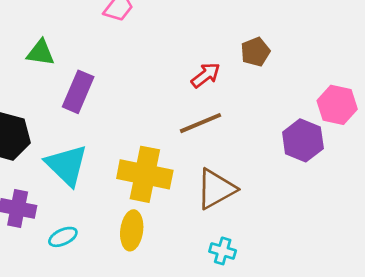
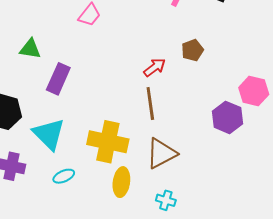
brown line: (201, 123) -> (150, 104), turned -76
yellow ellipse: (132, 230) -> (121, 182), moved
cyan ellipse: (63, 237) -> (64, 176), moved

